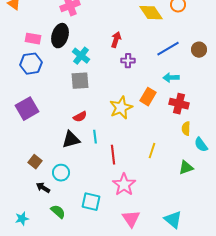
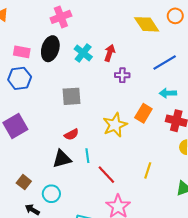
cyan cross: (81, 56) -> (83, 53), moved
red line: (113, 155) -> (106, 175), turned -36

